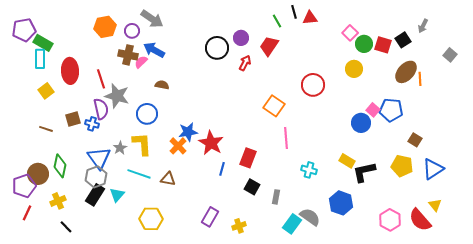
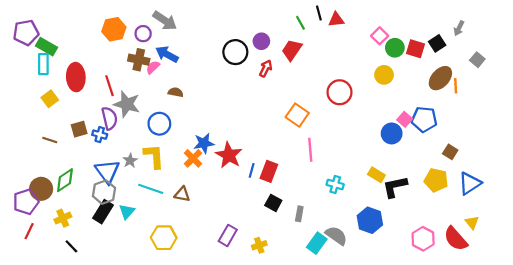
gray square: (450, 55) -> (477, 60), moved
green diamond: (60, 166) -> (65, 180), turned 45
blue line: (222, 169) -> (252, 170), moved

